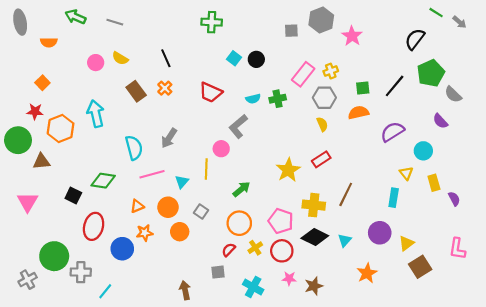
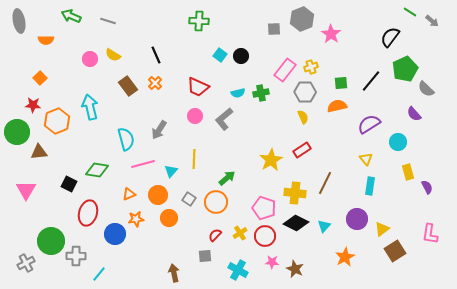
pink circle: (221, 149) -> (195, 116), moved
yellow triangle: (406, 173) -> (366, 159), moved
orange circle: (239, 223) -> (216, 202), moved
brown star: (314, 286) -> (295, 269), turned -30

